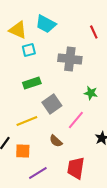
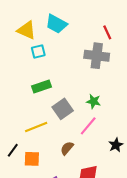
gray cross: (70, 59) -> (97, 56), moved
green star: (91, 93) -> (94, 101), moved
brown semicircle: (56, 141) -> (67, 148), turned 88

